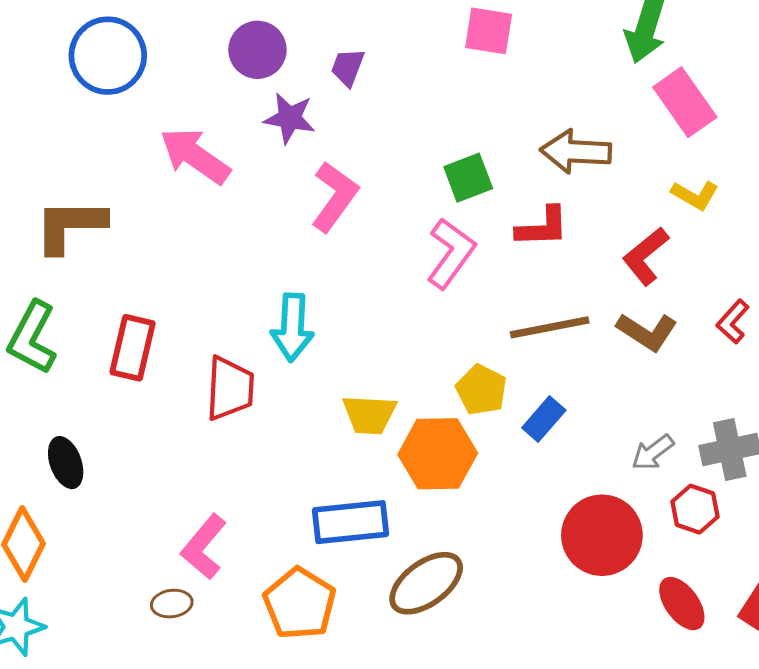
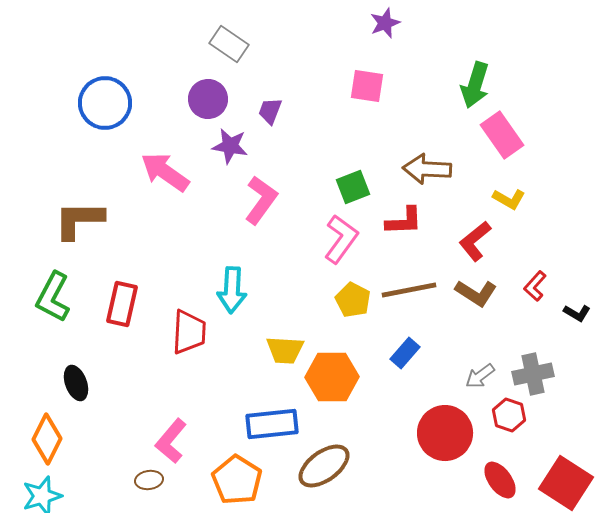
yellow pentagon: (481, 390) -> (353, 300), moved

